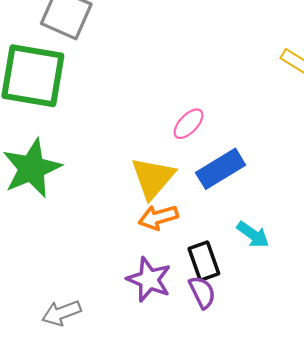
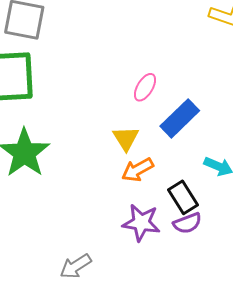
yellow triangle: (153, 178) -> (126, 138), size x0.7
purple semicircle: (202, 292) -> (187, 223), turned 108

